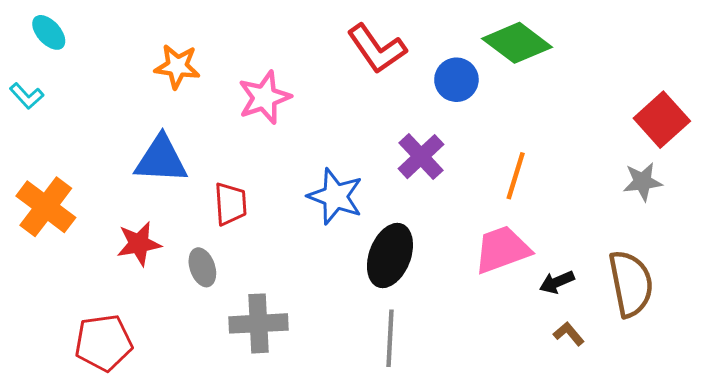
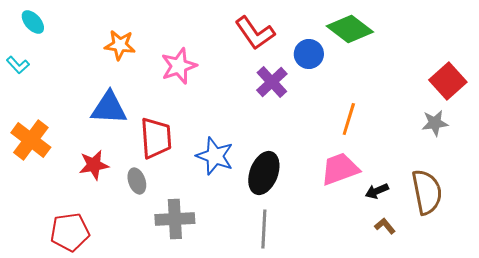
purple cross: (421, 157) -> (272, 82), moved
blue star: (335, 196) -> (215, 156), moved
red trapezoid: (230, 204) -> (156, 138), size x1.4

